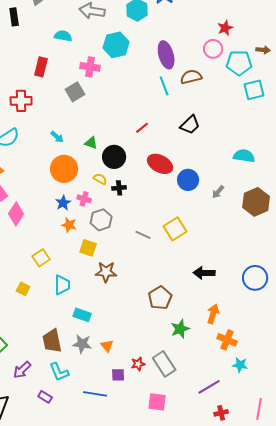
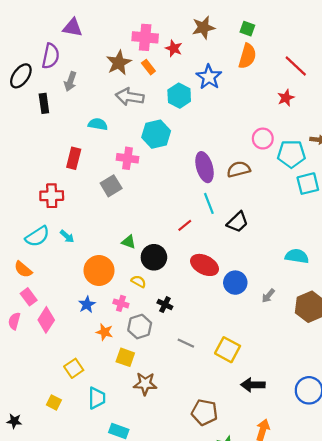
red star: (225, 28) -> (286, 98), moved
purple ellipse: (166, 55) -> (205, 167), moved
cyan line: (164, 86) -> (209, 203), moved
cyan arrow: (57, 137) -> (67, 236), moved
black cross: (119, 188) -> (165, 305), moved, turned 32
blue star: (63, 203) -> (87, 305), moved
yellow square: (175, 229) -> (228, 350), moved, turned -30
brown pentagon: (160, 298) -> (205, 412), turned -30

